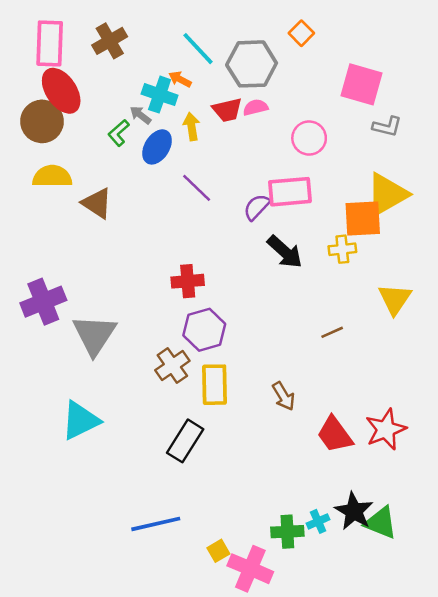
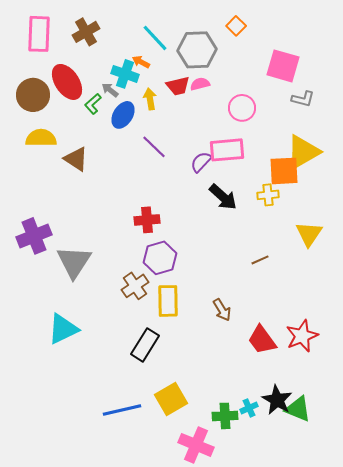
red ellipse: (61, 91) -> (67, 82), moved
yellow square: (218, 551) -> (171, 399), moved, size x1.8

